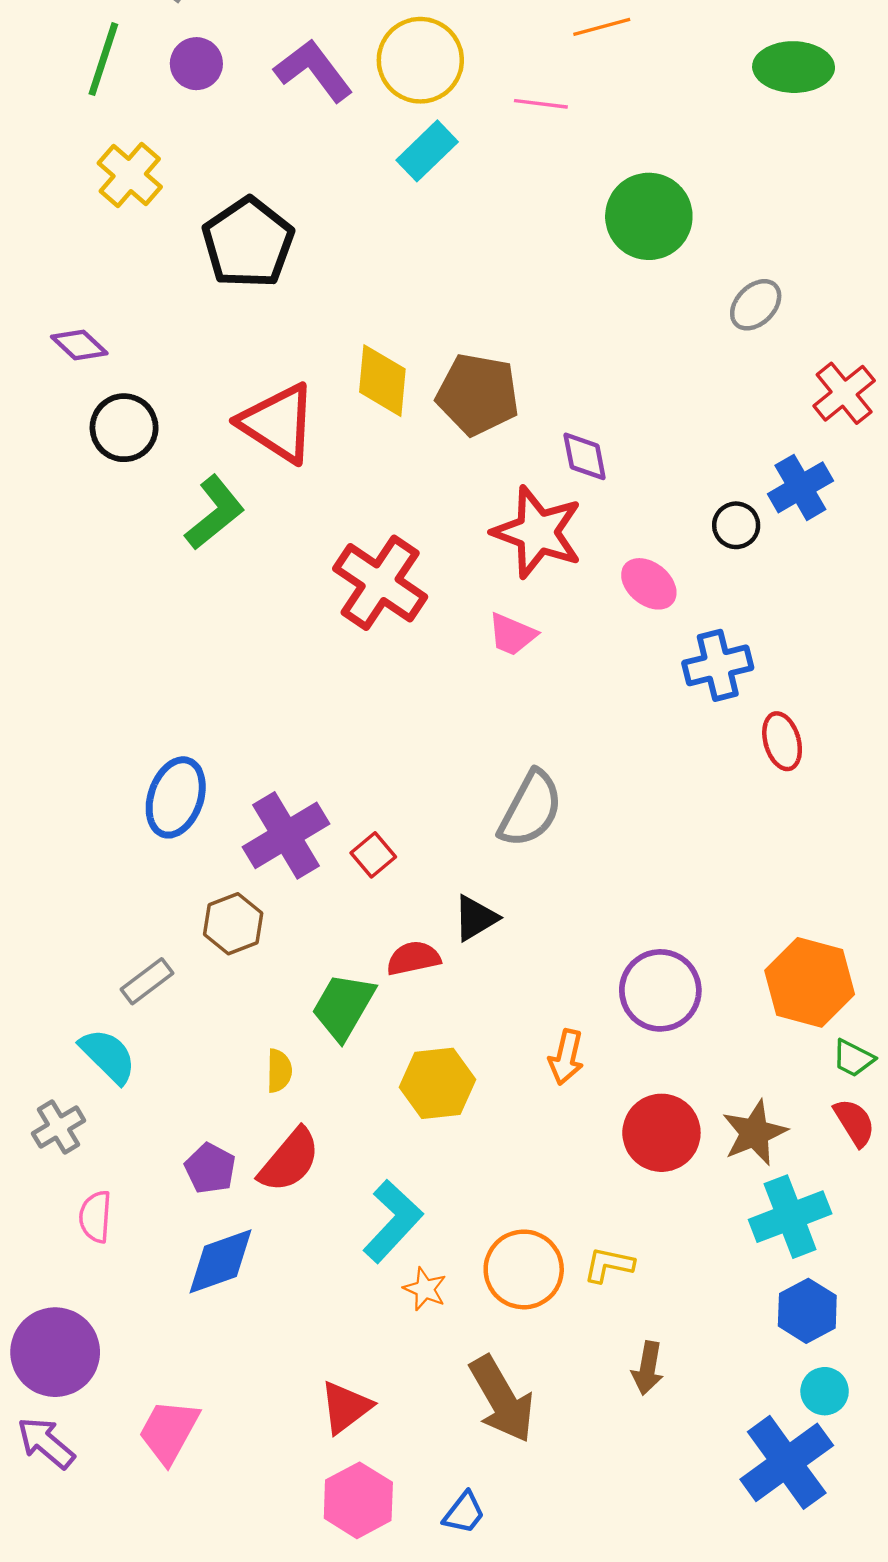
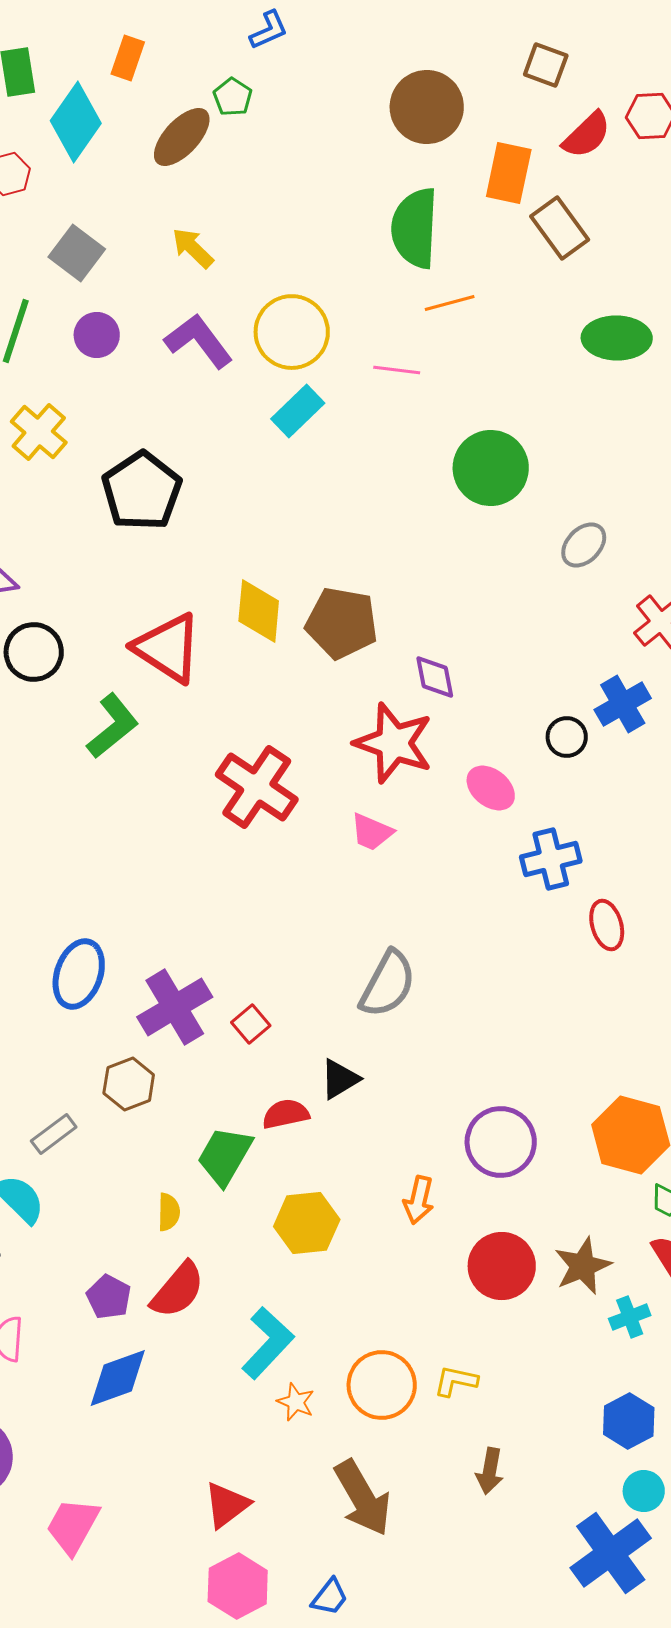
cyan cross: (790, 1217) -> (630, 1317), moved, size x0.6

